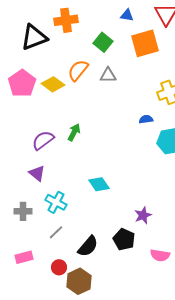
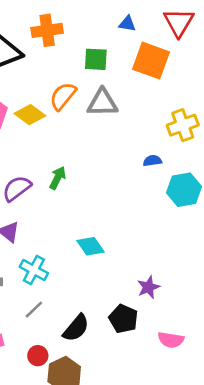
green square: (103, 42) -> (96, 59), turned -36
orange square: (145, 43) -> (151, 61), turned 36
gray triangle: (108, 75) -> (102, 103), size x1.4

